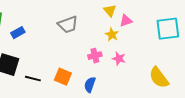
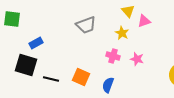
blue rectangle: (18, 33) -> (36, 43), moved
yellow star: (112, 35) -> (122, 33), moved
pink cross: (95, 56) -> (113, 56), turned 32

